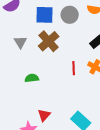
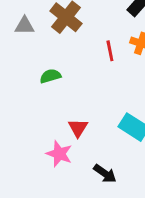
gray triangle: (20, 42) -> (24, 26), turned -48

